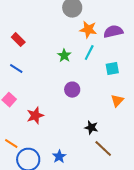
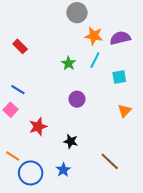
blue line: (16, 69) -> (18, 90), moved
black star: (91, 128) -> (71, 141), moved

